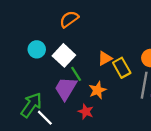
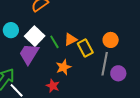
green line: (76, 74) -> (54, 42), moved
purple trapezoid: (66, 88) -> (29, 54), moved

